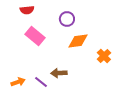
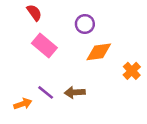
red semicircle: (27, 10) -> (34, 13), turned -120
purple line: (41, 82) -> (46, 92), moved

